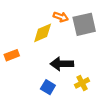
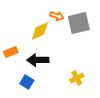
black arrow: (62, 64) -> (38, 60), moved
blue square: (48, 87) -> (27, 82), moved

